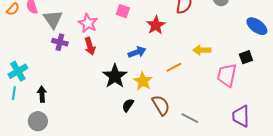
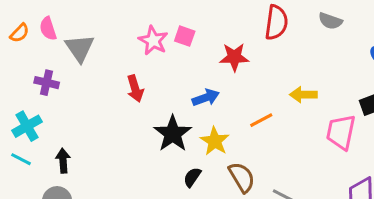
pink star: (88, 23) -> (153, 41), moved
red star: (156, 25) -> (234, 57), turned 30
purple cross: (60, 42) -> (47, 83), moved
cyan line: (14, 93) -> (21, 159), turned -72

